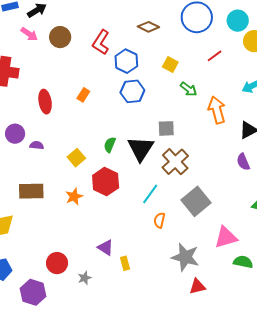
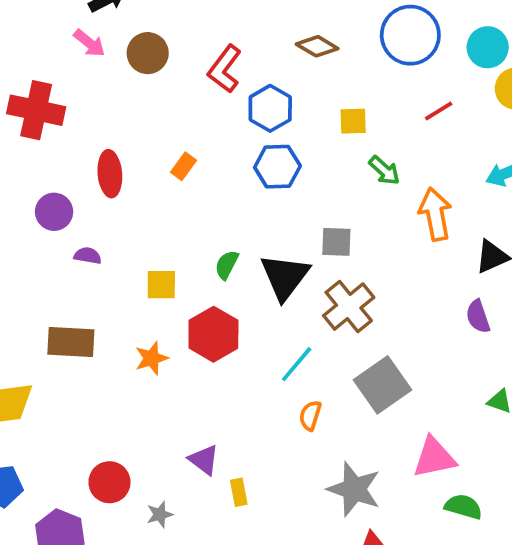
yellow square: (170, 65) -> (353, 121), turned -35
purple circle: (15, 134) -> (54, 212), moved
yellow square: (76, 158) -> (161, 285), turned 36

